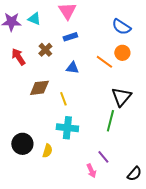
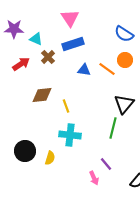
cyan triangle: (34, 19) -> (36, 39), moved
blue rectangle: (70, 37) -> (73, 44), size x1.5
red arrow: (18, 57) -> (21, 64), turned 90
blue triangle: (72, 68) -> (84, 70), moved

